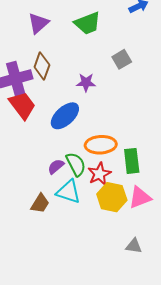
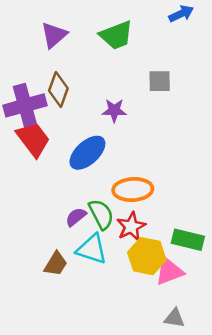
gray square: (122, 59) -> (160, 81), turned 30
green rectangle: (132, 161) -> (188, 240), moved, turned -70
pink triangle: (140, 198) -> (169, 271), moved

